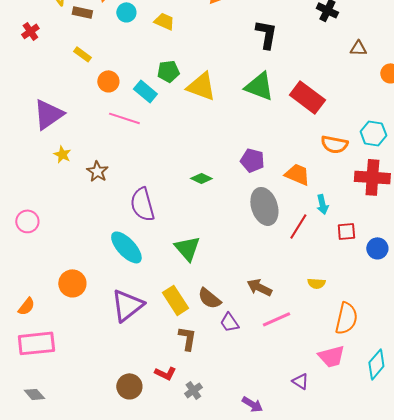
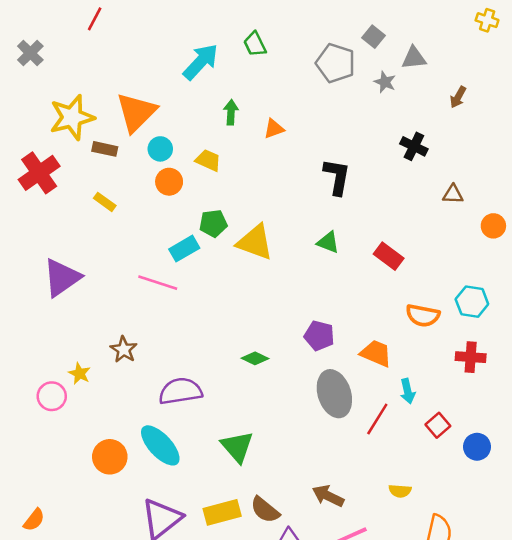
red cross: (30, 31) -> (39, 173), size x1.8
orange circle: (108, 81) -> (169, 182), moved
green triangle: (259, 86) -> (328, 242), size x0.6
cyan rectangle: (145, 91) -> (184, 249), turned -70
red rectangle: (307, 97) -> (389, 256), size x0.7
yellow star: (62, 154) -> (79, 374), moved
red cross: (372, 177) -> (471, 357), size x0.7
purple semicircle: (142, 204) -> (180, 391), turned 96
pink circle: (27, 221) -> (52, 396), moved
red square: (346, 231) -> (438, 425), turned -36
orange circle: (72, 283) -> (110, 457), moved
yellow rectangle: (175, 300) -> (222, 512), turned -72

